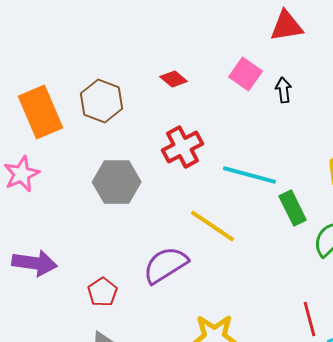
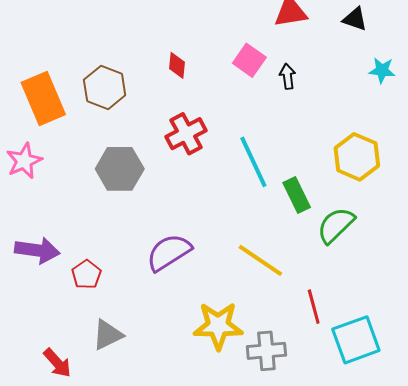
red diamond: (174, 79) -> (177, 65), turned 56
cyan line: (250, 175) -> (253, 162), turned 50
yellow line: (213, 226) -> (260, 260), moved
red pentagon: (103, 292) -> (86, 274), moved

